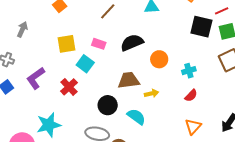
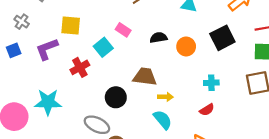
black square: (201, 27) -> (222, 38), moved, turned 35
black semicircle: (132, 43) -> (159, 38), size x0.7
yellow square: (67, 44) -> (71, 26), moved
orange circle: (159, 59) -> (186, 47), moved
cyan semicircle: (136, 117) -> (163, 120), moved

